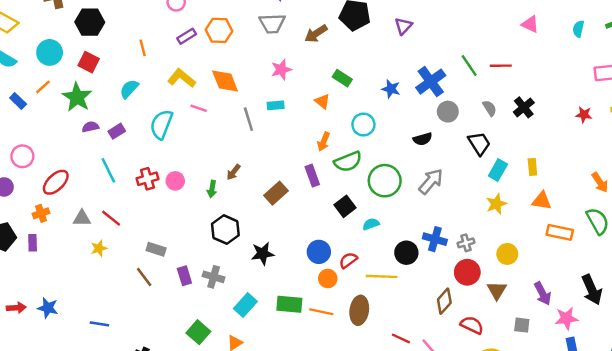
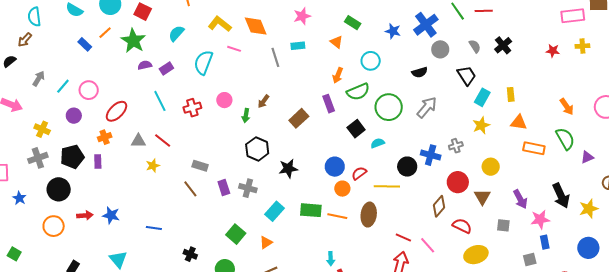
pink circle: (175, 181) -> (224, 100), moved
gray cross: (466, 243) -> (456, 146), moved

